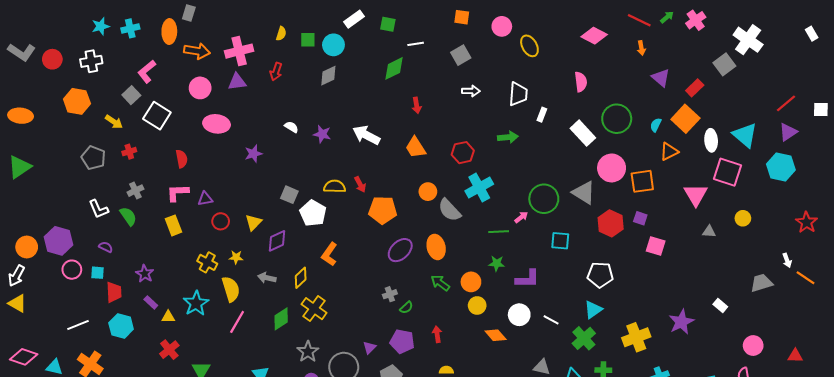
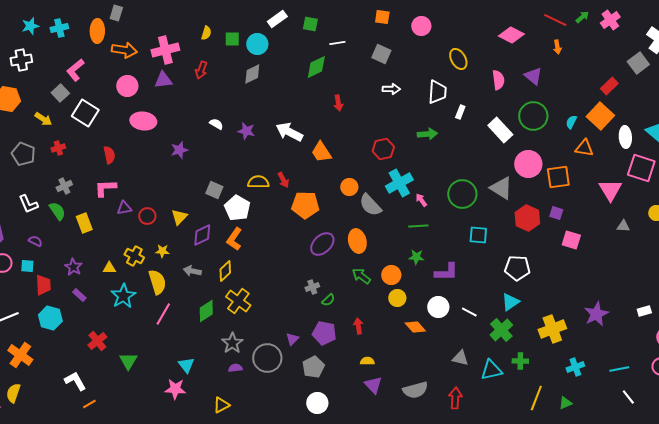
yellow ellipse: (529, 46) -> (458, 59), moved
gray square: (461, 55) -> (381, 54), turned -36
purple triangle: (661, 78) -> (533, 76), moved
orange trapezoid: (416, 147) -> (321, 152), moved
orange triangle: (669, 152) -> (584, 148), turned 36
purple triangle: (205, 199) -> (124, 208), moved
pink arrow: (521, 217) -> (421, 200), moved, turned -88
yellow rectangle: (173, 225) -> (84, 223), moved
orange L-shape: (329, 254) -> (234, 239), moved
white rectangle: (720, 305) -> (644, 311), moved, turned -56
yellow triangle: (168, 317) -> (109, 268), moved

